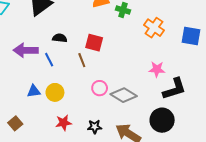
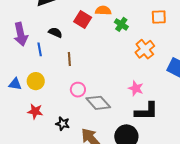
red square: (94, 43) -> (83, 19), moved
purple arrow: (26, 50) -> (21, 34), turned -120
blue triangle: (34, 91) -> (15, 84), moved

